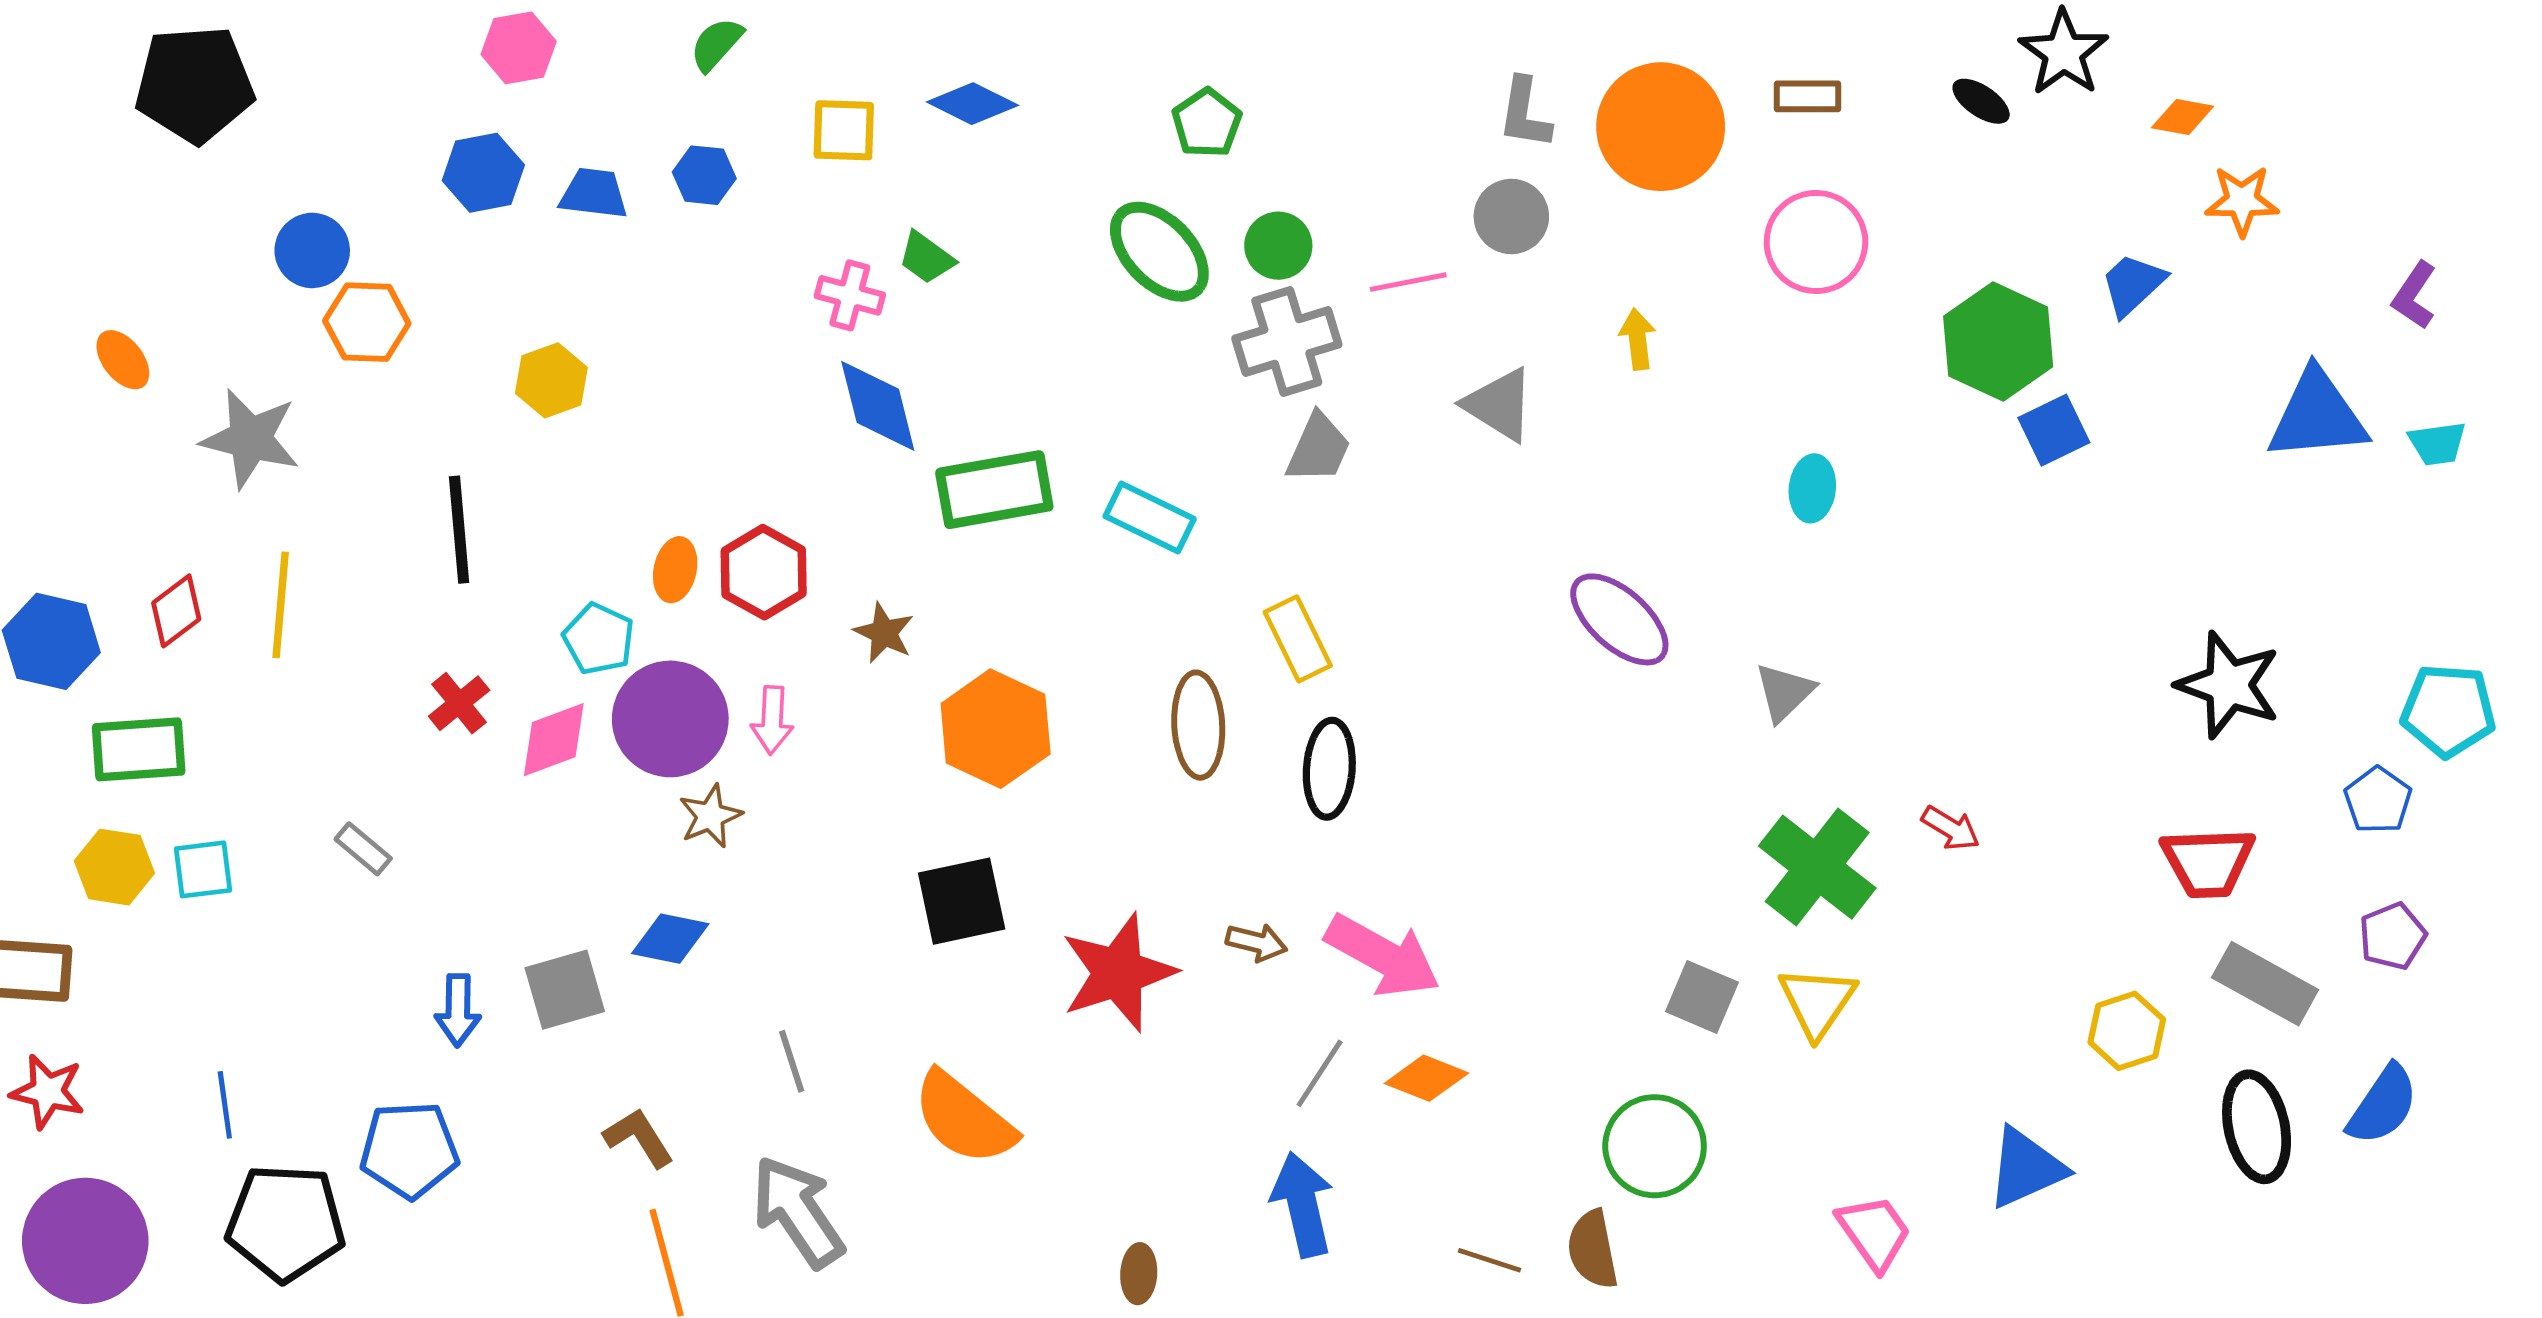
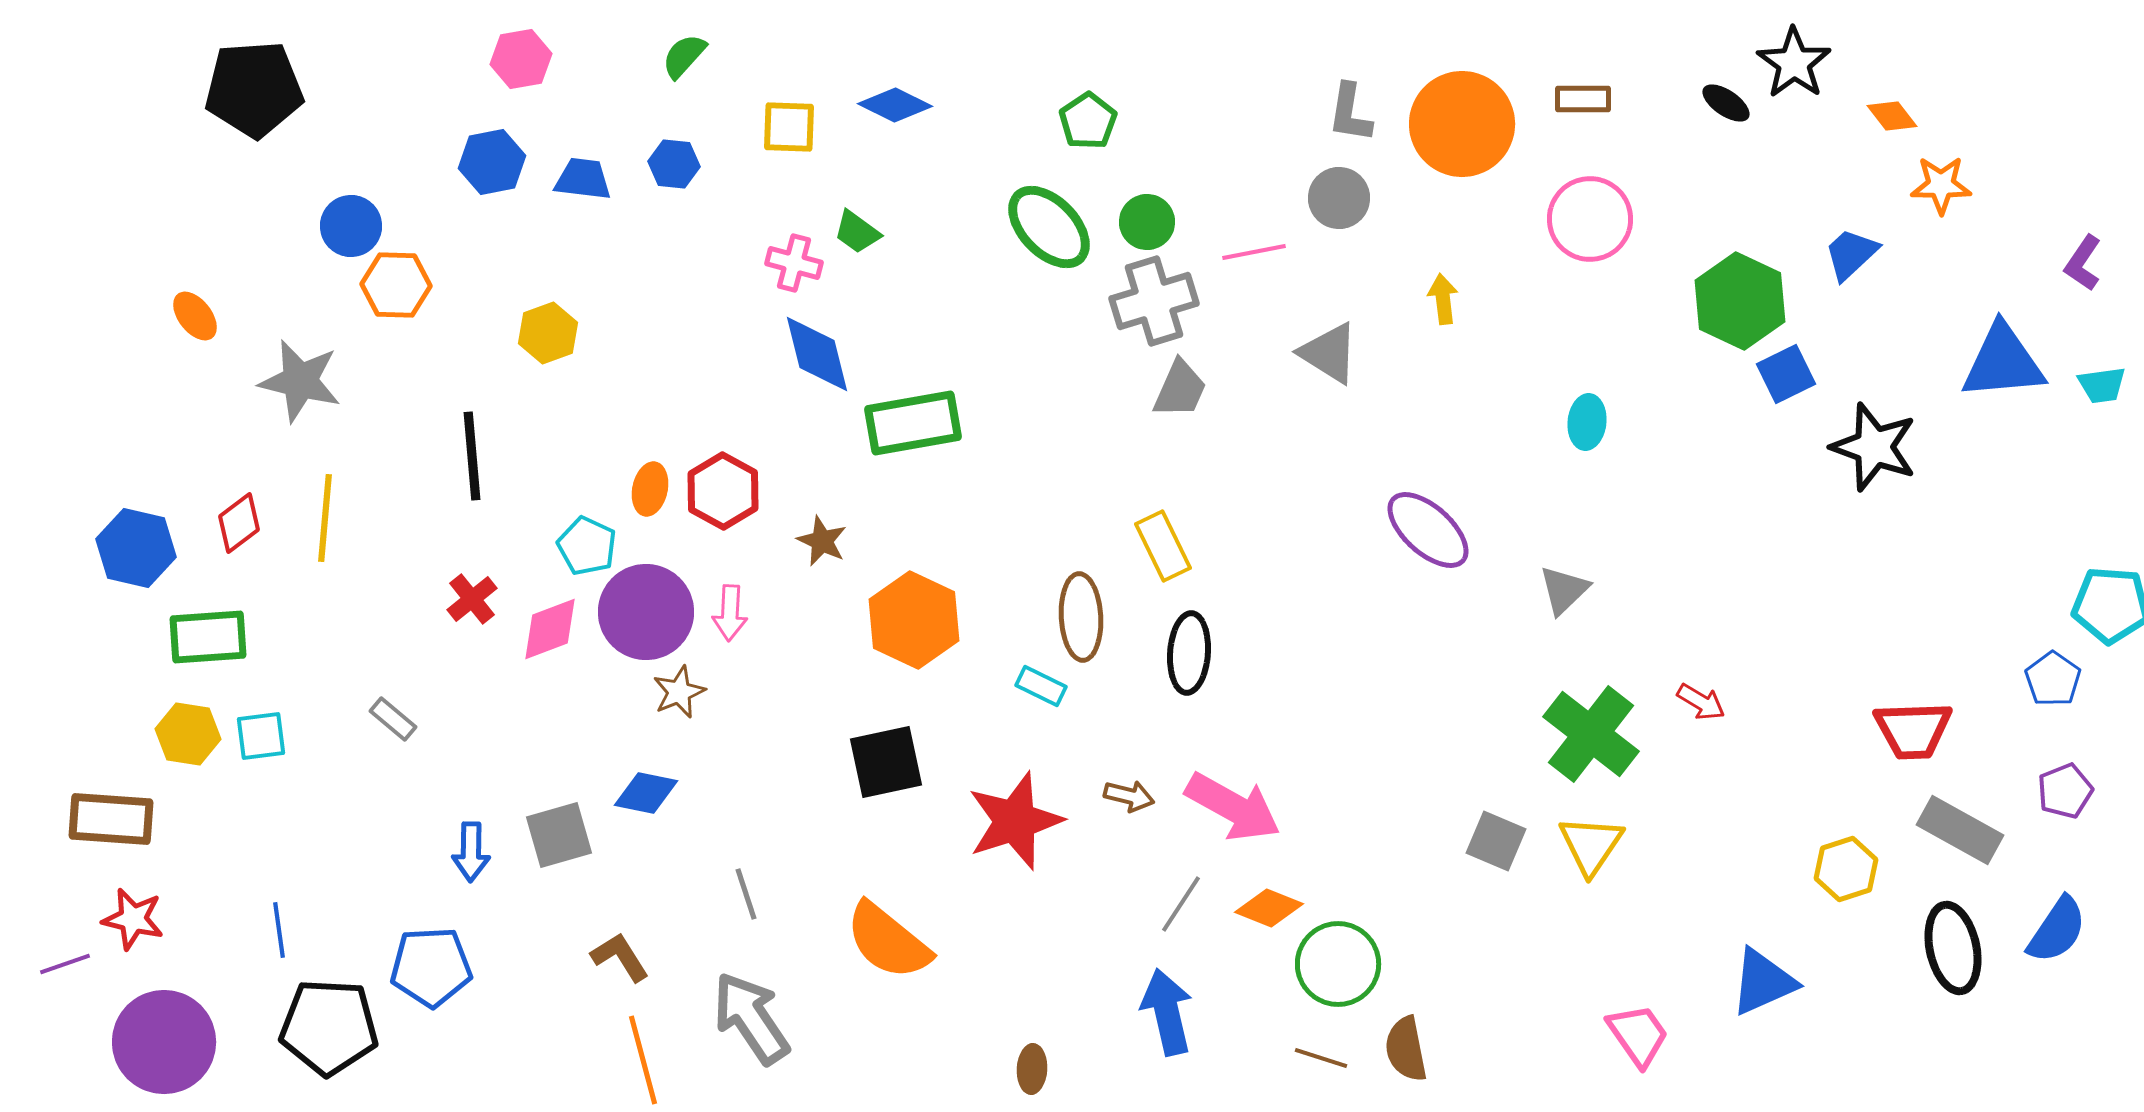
orange diamond: (2183, 117) -> (1892, 116), turned 42
cyan rectangle: (1150, 517) -> (1041, 686), moved, size x0.7
black star: (2229, 685) -> (1874, 447), moved
green circle: (1655, 1146) -> (1338, 964), moved

